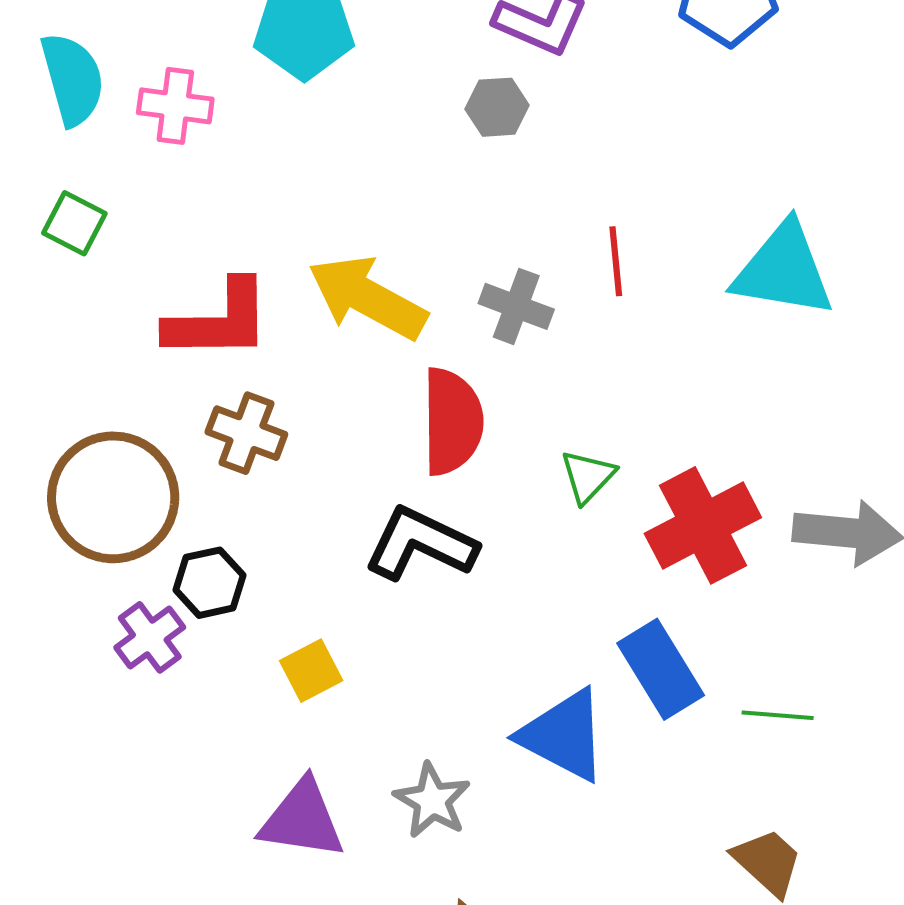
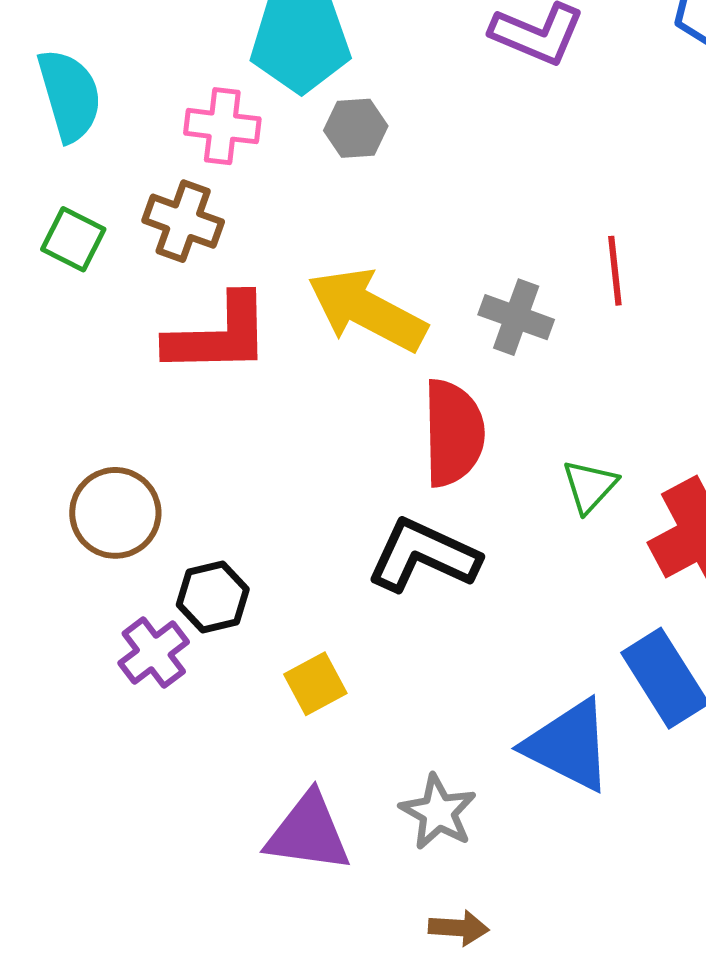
pink cross: (175, 106) -> (222, 126), moved
gray hexagon: (497, 107) -> (356, 128), moved
brown cross: (246, 433) -> (183, 221), moved
brown circle: (113, 497) -> (115, 513), size x0.7

